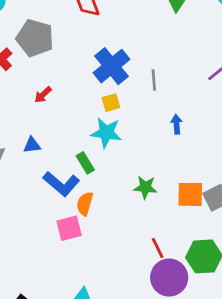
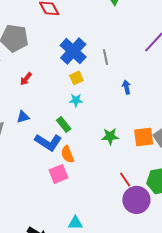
cyan star: (106, 133) -> (76, 100), size x0.6
orange semicircle: (85, 204) -> (67, 154), turned -30

